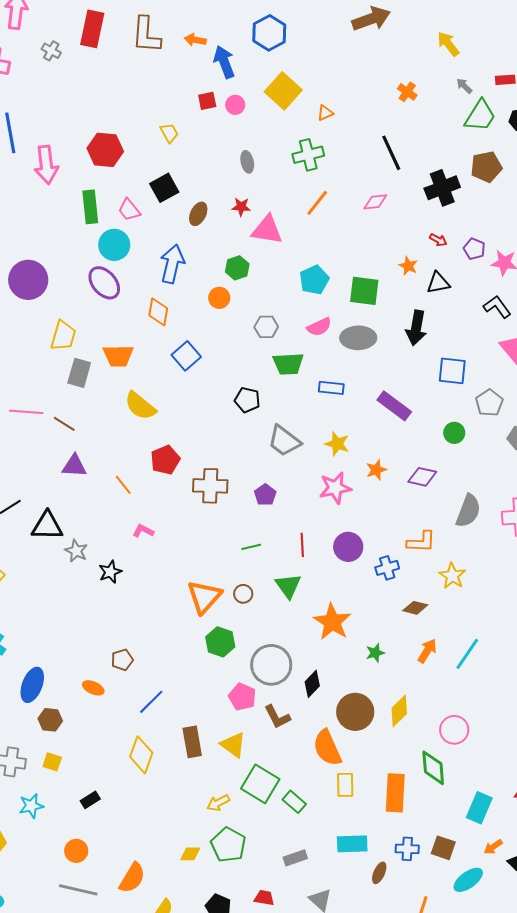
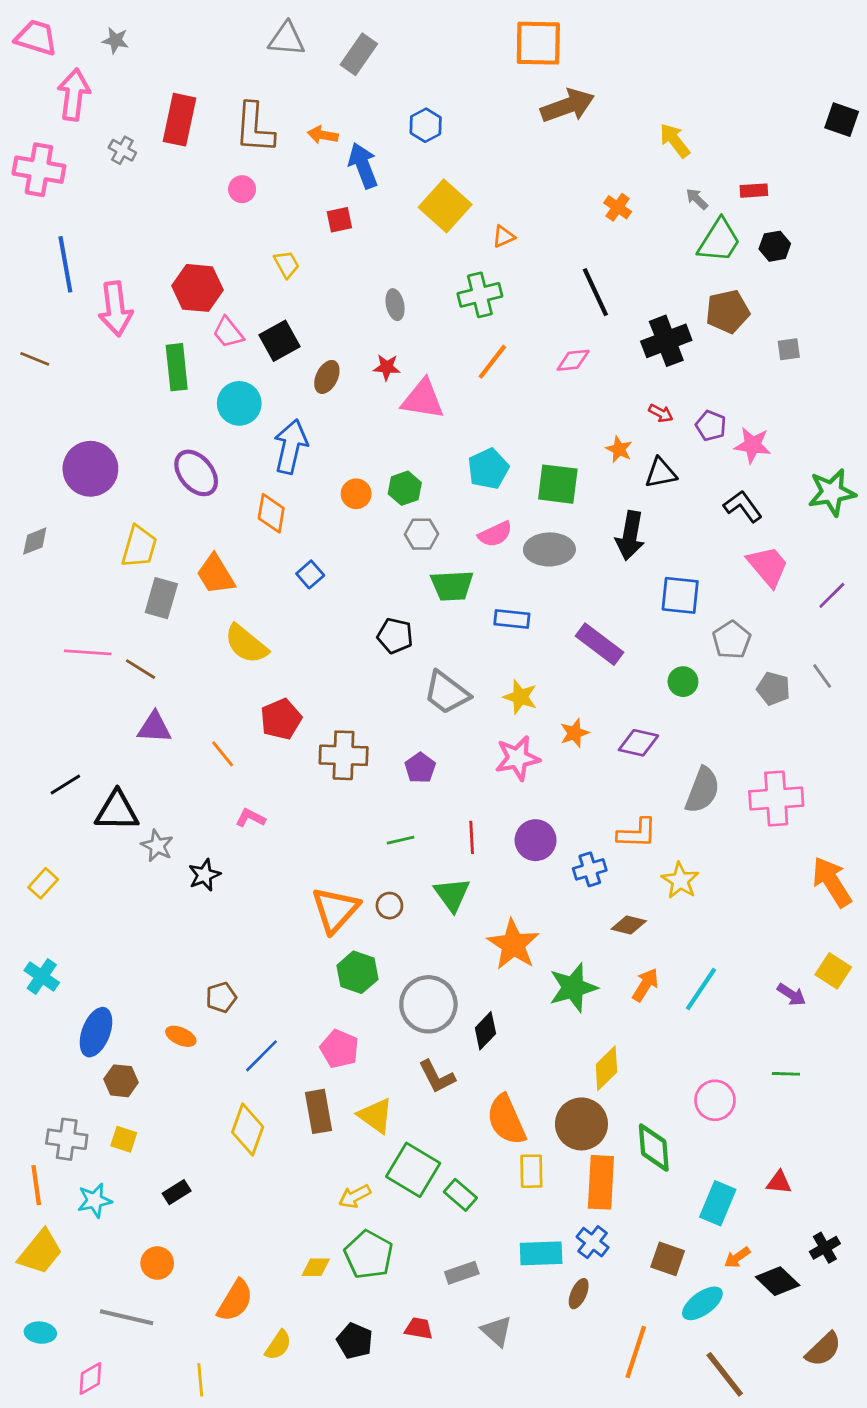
blue hexagon: (269, 33) -> (426, 125), size x0.7
pink circle: (235, 105) -> (242, 189), moved
pink trapezoid: (129, 210) -> (228, 332), moved
cyan circle: (114, 245) -> (239, 403), moved
green hexagon: (237, 268) -> (405, 488), moved
orange trapezoid: (118, 356) -> (216, 574), turned 60
blue square: (186, 356) -> (310, 574), size x0.7
green star: (375, 653) -> (573, 988), size x1.8
pink pentagon: (242, 697) -> (339, 1049), moved
brown circle: (355, 712) -> (581, 1124), moved
pink circle: (454, 730) -> (715, 1100), moved
blue cross: (407, 849) -> (593, 1242), moved, turned 35
gray line: (78, 890) -> (127, 1317), moved

